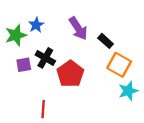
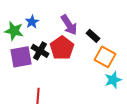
green star: (16, 35) -> (14, 31), turned 30
purple square: (24, 65) -> (21, 57), size x1.6
red pentagon: (70, 74) -> (62, 48), moved

